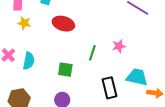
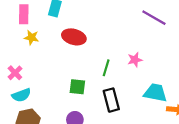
cyan semicircle: (29, 61) -> (21, 95), moved, turned 60
black rectangle: (110, 88) -> (111, 100), moved

